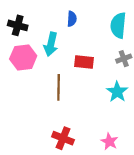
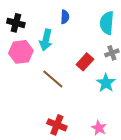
red rectangle: (84, 62) -> (85, 62), moved, turned -54
brown line: (59, 87) -> (53, 79), turned -50

